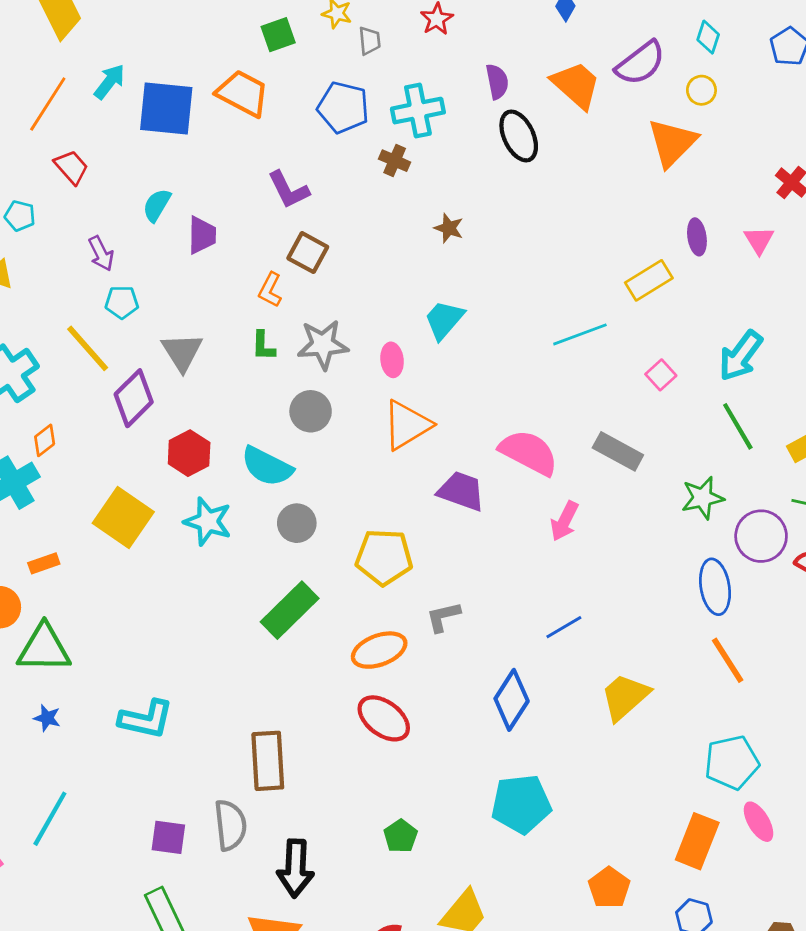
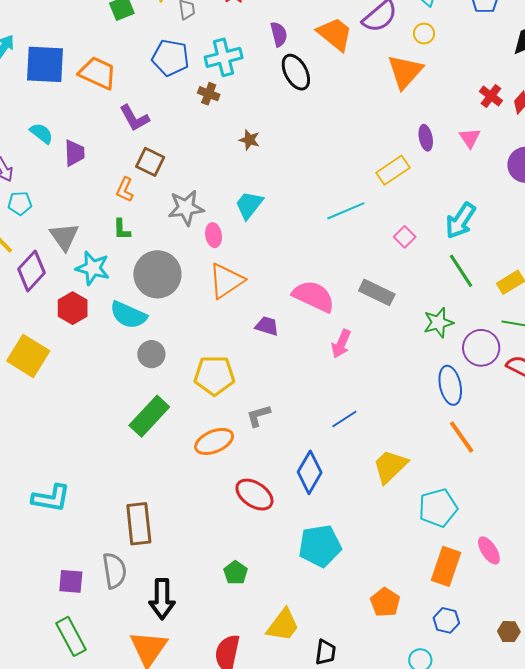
orange trapezoid: (243, 93) -> (98, 73), moved
cyan semicircle: (157, 205) -> (41, 133), turned 100
gray star: (323, 345) -> (186, 208), moved
gray circle: (311, 411) -> (157, 274), size x1.6
purple trapezoid: (461, 491) -> (267, 326), size x0.7
cyan star: (208, 521) -> (93, 268), moved
red ellipse: (384, 718) -> (254, 495), moved
cyan pentagon: (732, 762) -> (438, 508), moved

